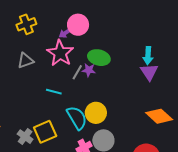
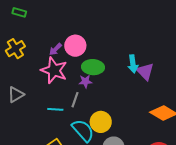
pink circle: (78, 25) -> (75, 46), moved
cyan arrow: (148, 56) -> (133, 64), moved
gray triangle: (25, 61) -> (16, 95), moved
gray line: (77, 72) -> (75, 100), moved

